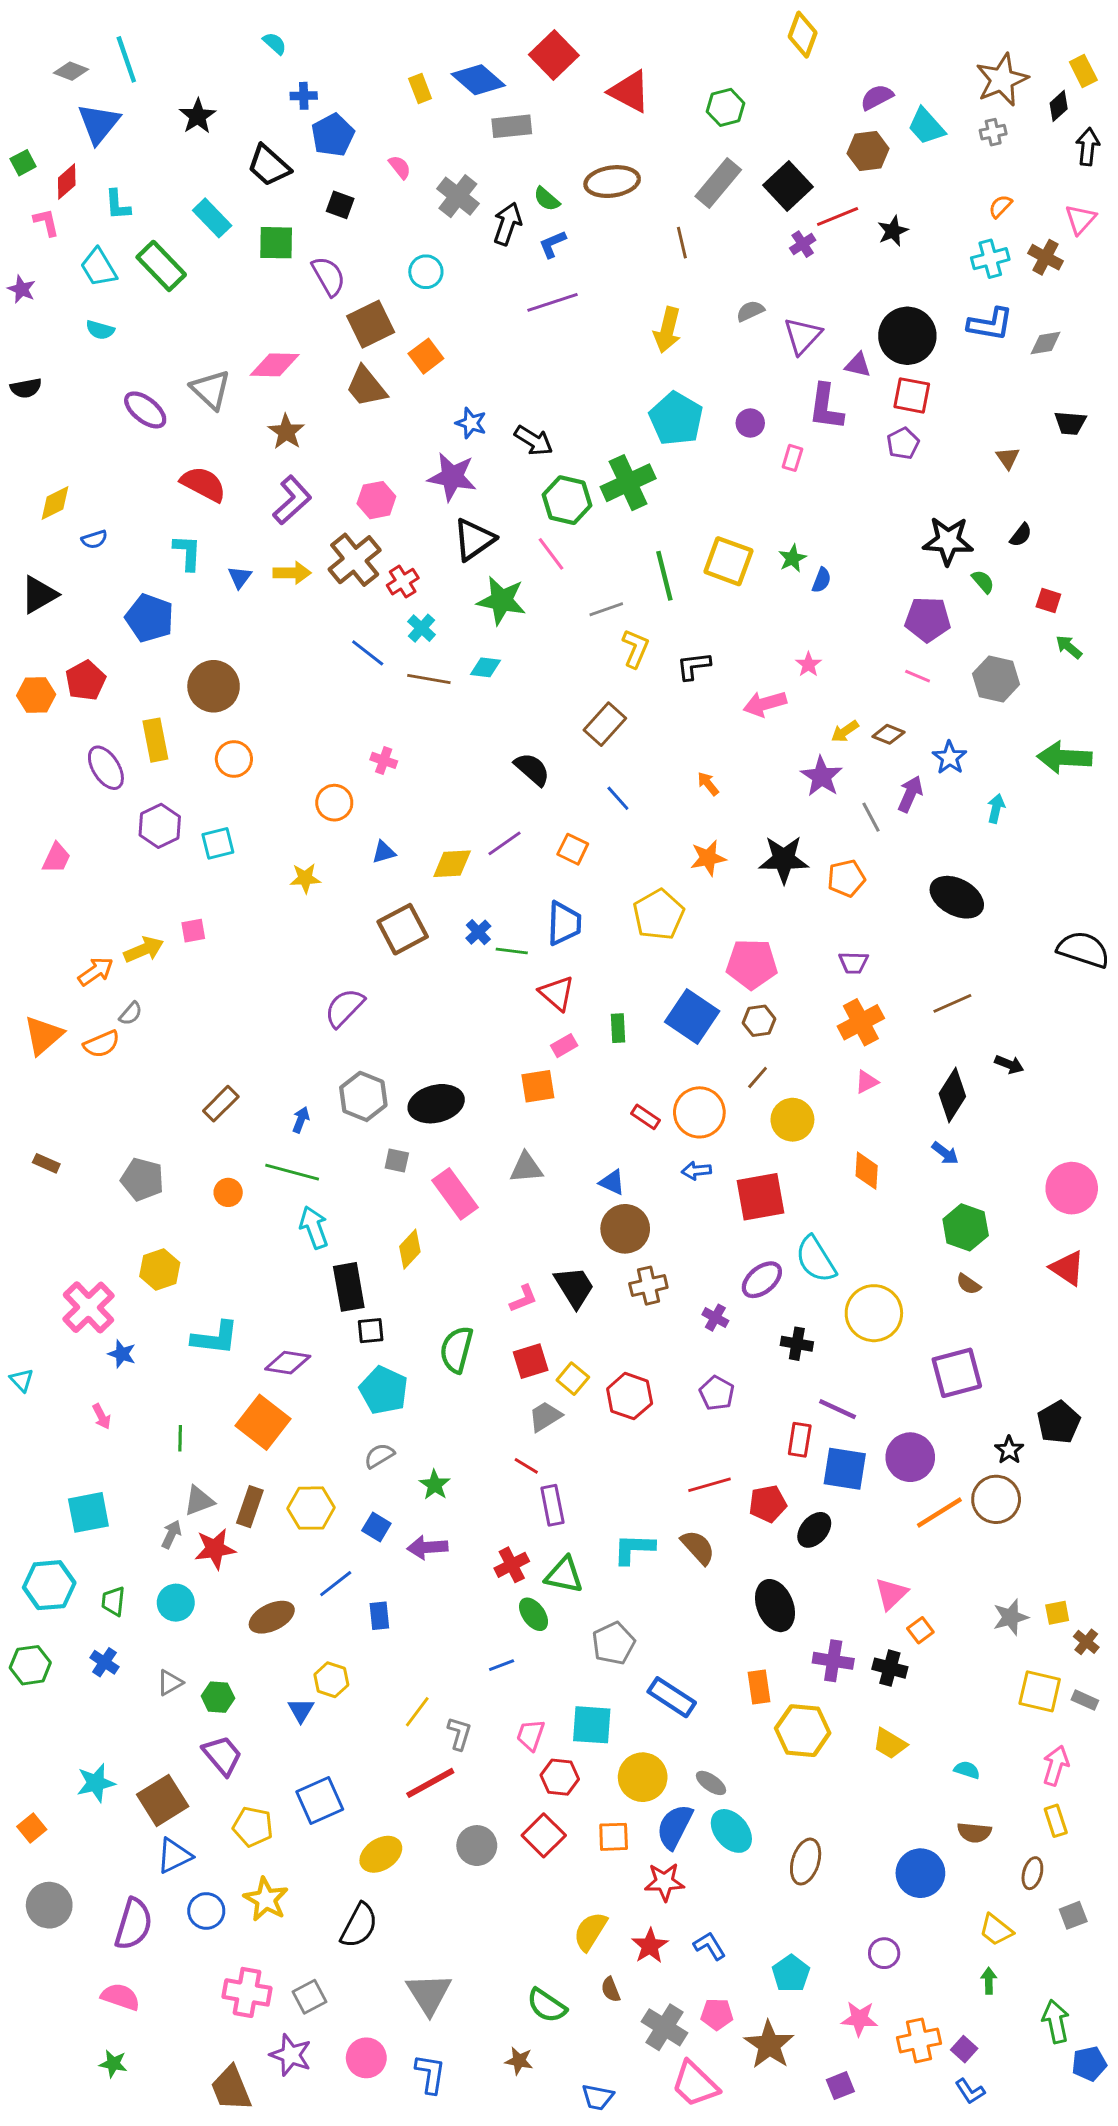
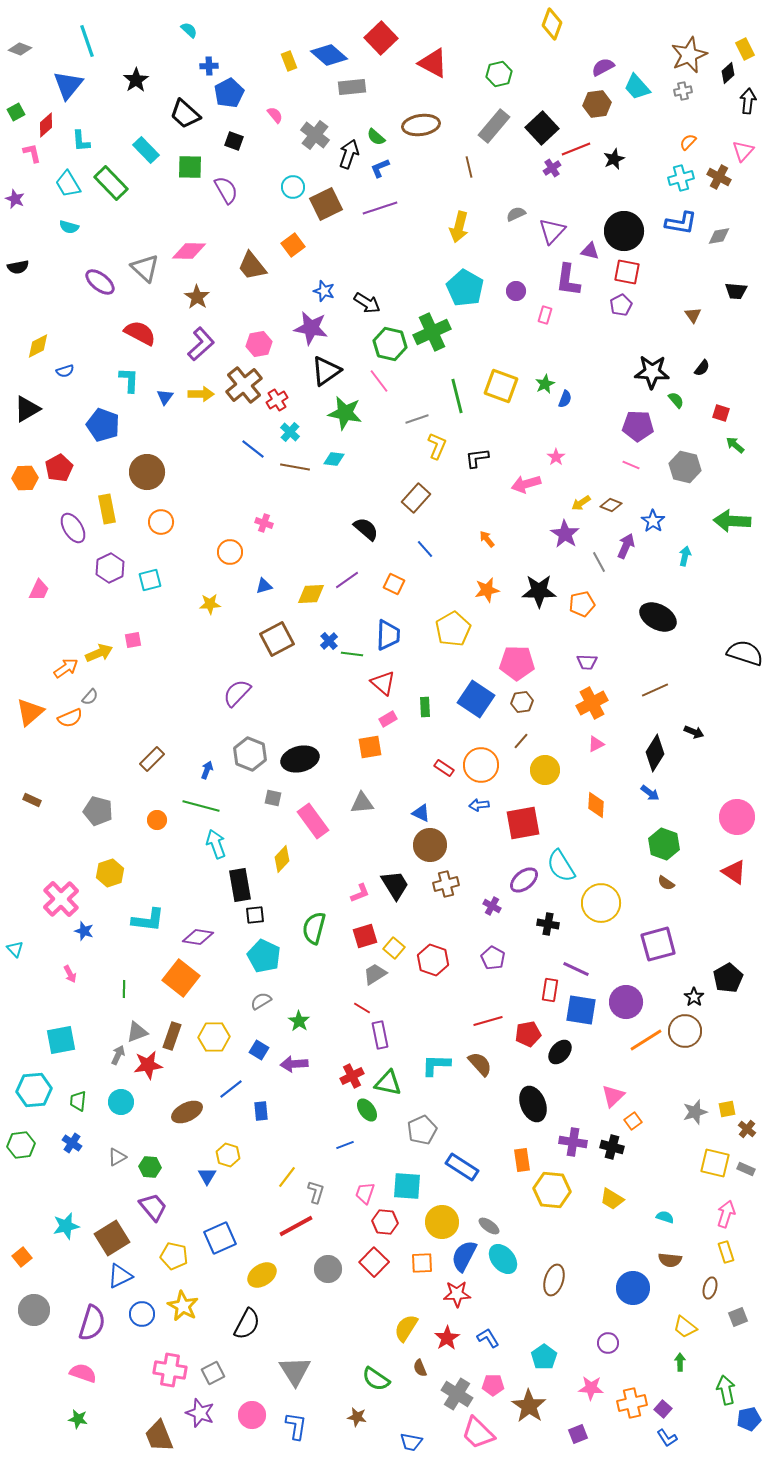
gray diamond: (71, 71) -> (20, 49), moved
brown square: (371, 324) -> (326, 204), moved

